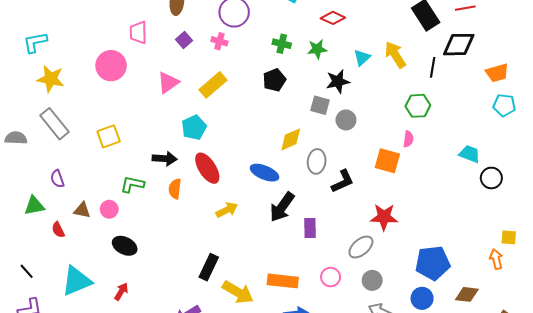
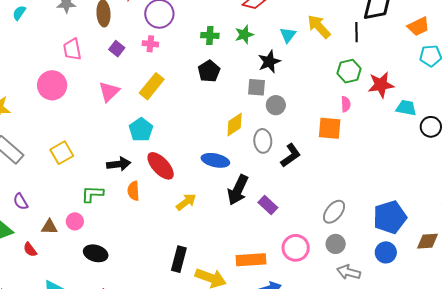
gray circle: (346, 120) -> (276, 105), moved
red star: (384, 217) -> (381, 85), moved
purple rectangle: (310, 228) -> (268, 205), turned -36
gray ellipse: (361, 247) -> (334, 212), moved
pink circle: (331, 277) -> (296, 248), size x1.4

